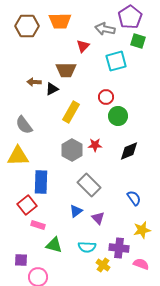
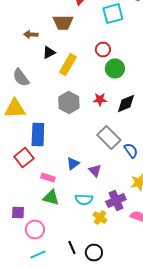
black triangle: (52, 89) -> (49, 52), moved
red star: (95, 145) -> (100, 100), moved
gray rectangle: (89, 185) -> (109, 138), moved
pink rectangle: (38, 225) -> (48, 178), moved
purple cross: (119, 248) -> (116, 200), turned -30

